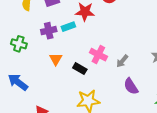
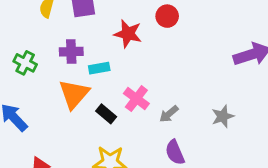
cyan rectangle: (68, 27) -> (99, 68), moved
orange triangle: (56, 59) -> (74, 94), size x1.6

